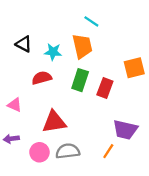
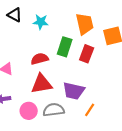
orange trapezoid: (82, 46) -> (85, 24), moved
red semicircle: (42, 78) -> (40, 59), moved
purple trapezoid: (125, 130) -> (74, 91), moved

